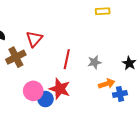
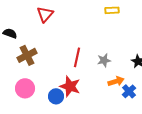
red triangle: (34, 39) -> (45, 14), moved
pink circle: (33, 91) -> (25, 88), moved
blue cross: (120, 94) -> (129, 91), turned -32

